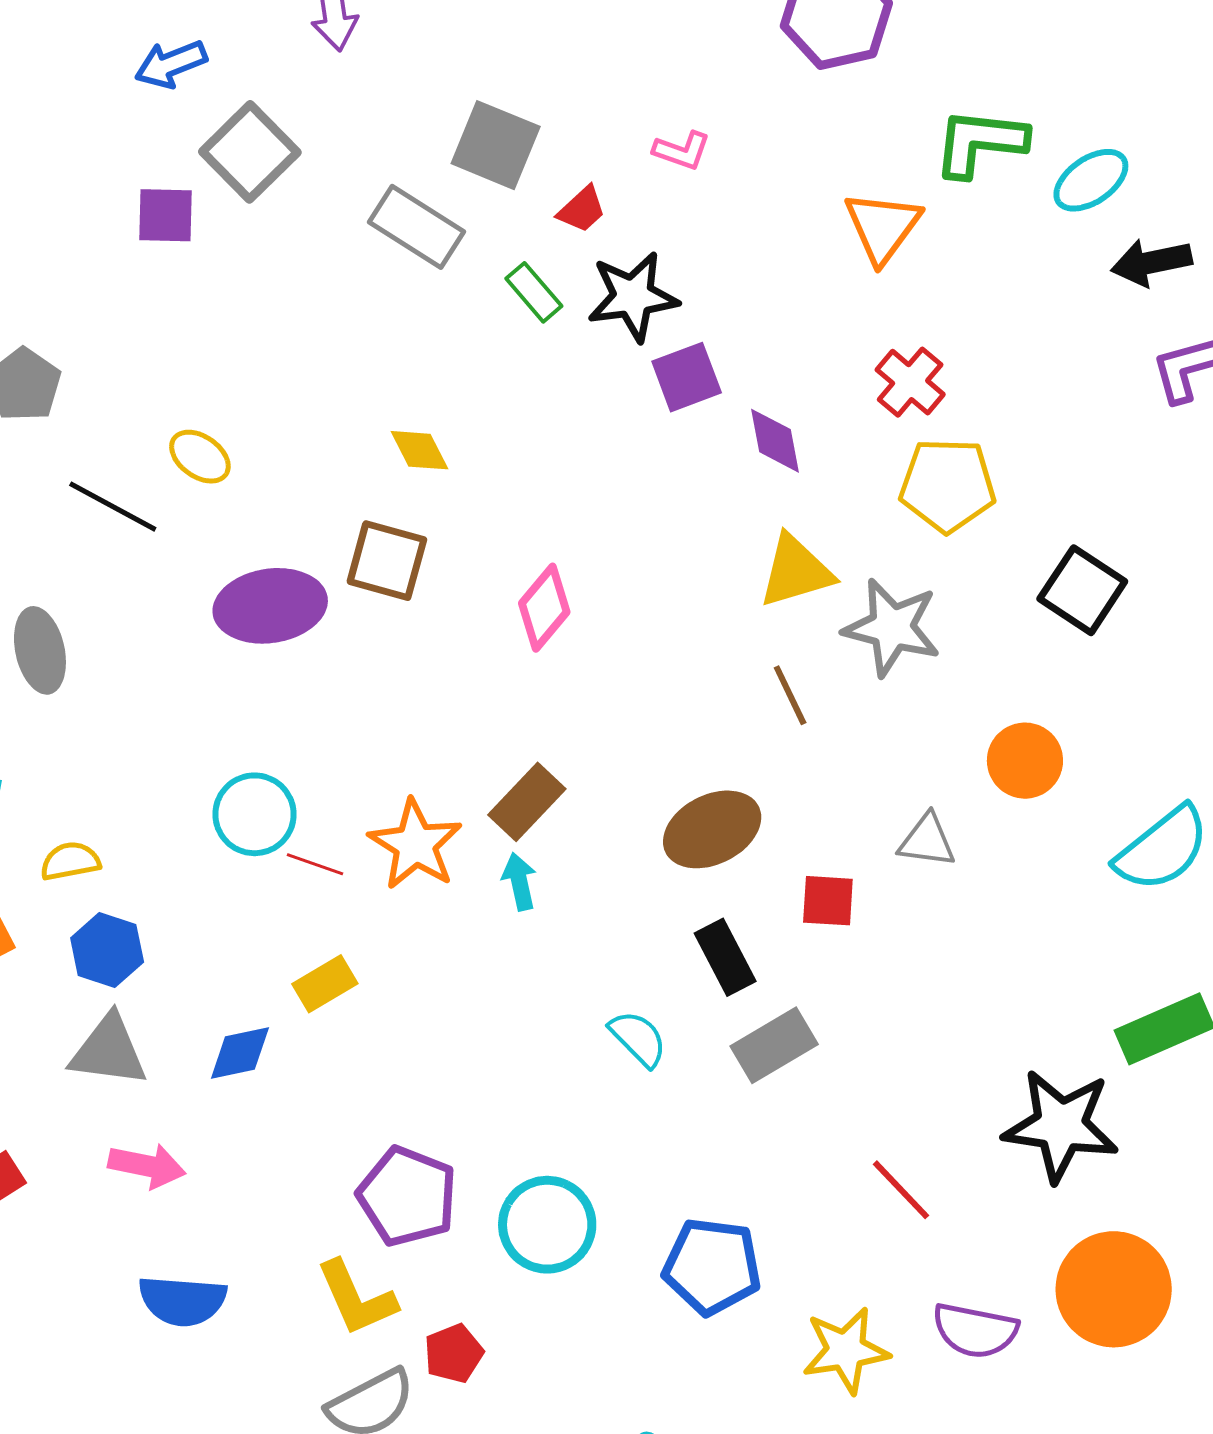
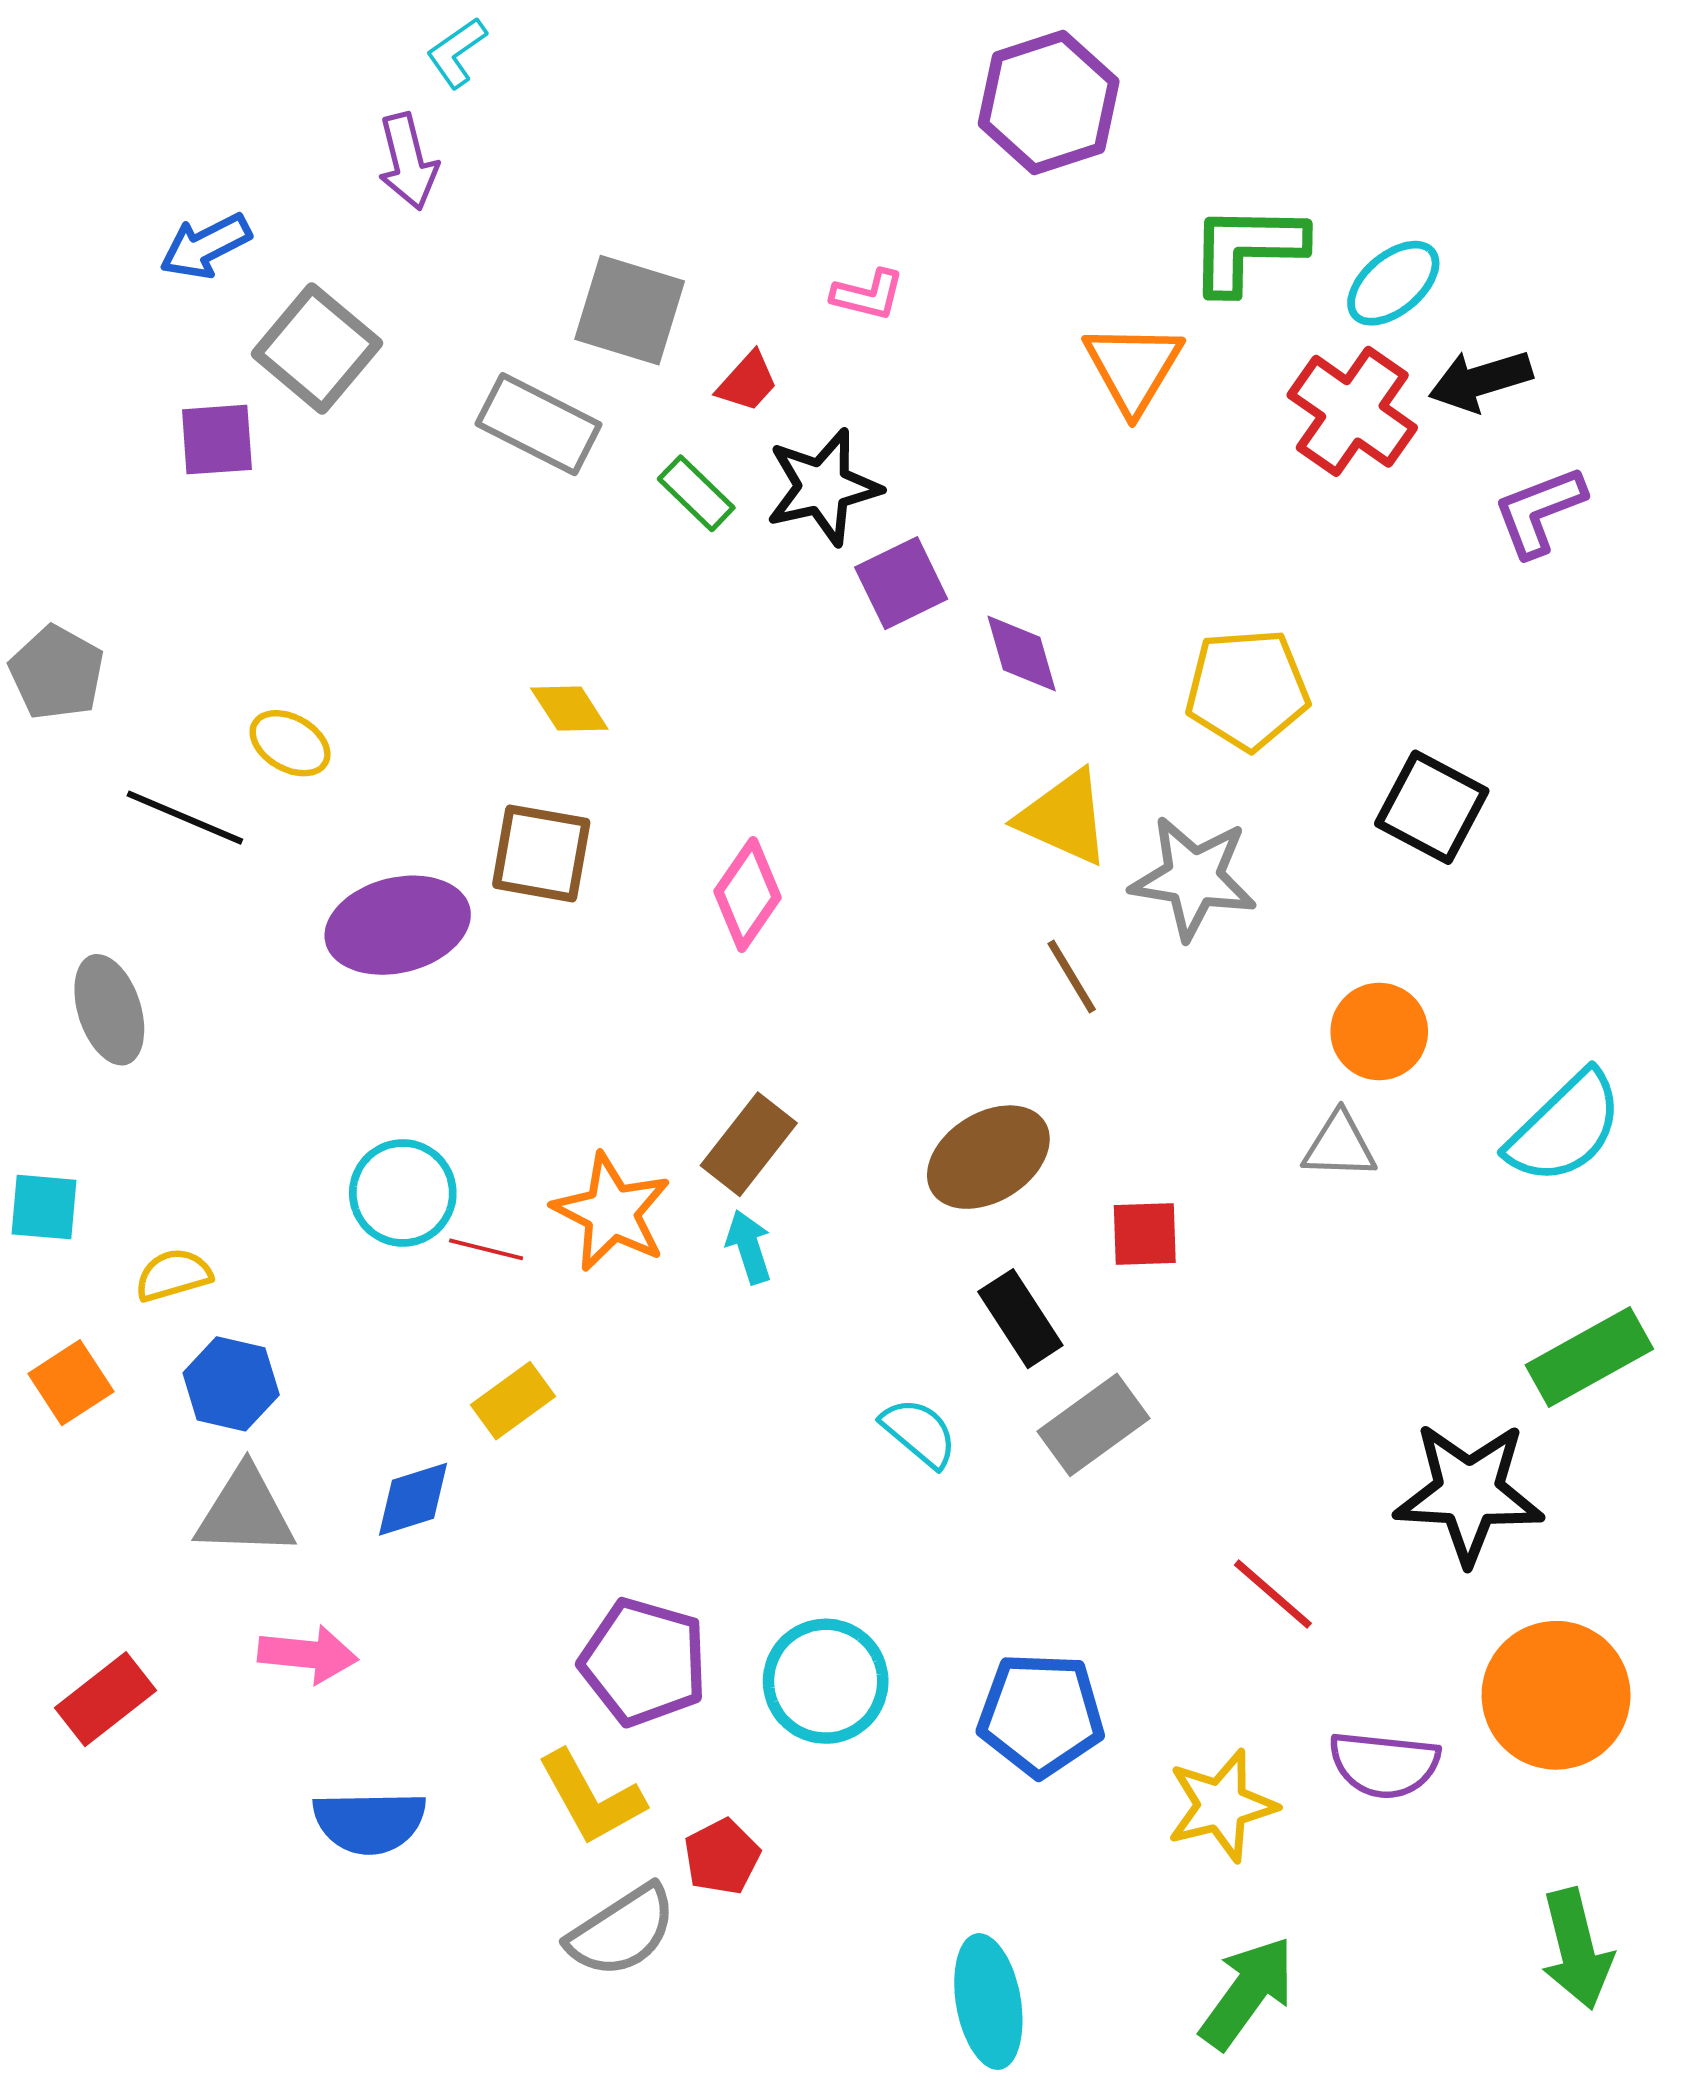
red cross: (910, 382) -> (1352, 411), moved, size x1.4
yellow triangle: (796, 571) -> (1064, 818), turned 46
gray triangle: (927, 841) -> (1339, 1146), moved

